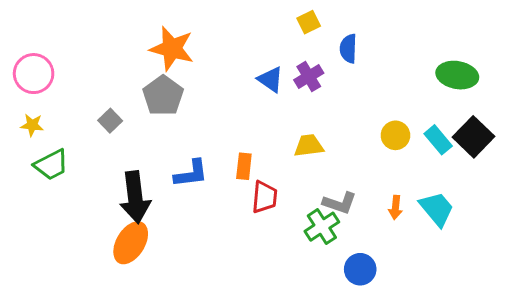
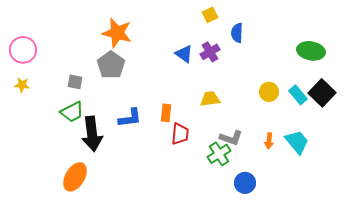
gray square: (110, 121) -> (75, 82), turned -35
green trapezoid: (51, 165) -> (72, 112), moved
orange ellipse: (131, 243) -> (75, 177), moved

